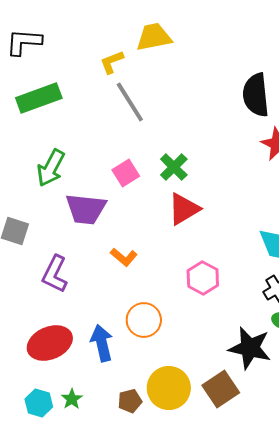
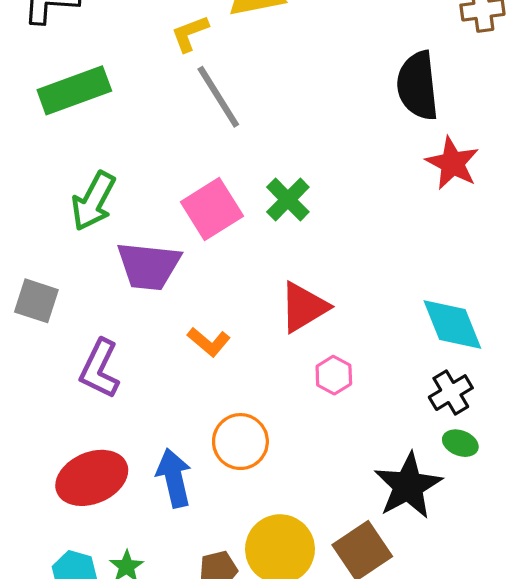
pink square: (126, 173) -> (212, 209), size x1.4
red triangle: (184, 209) -> (304, 307), moved
pink hexagon: (203, 278) -> (334, 375), size x0.7
black star: (250, 348) -> (408, 486), turned 30

